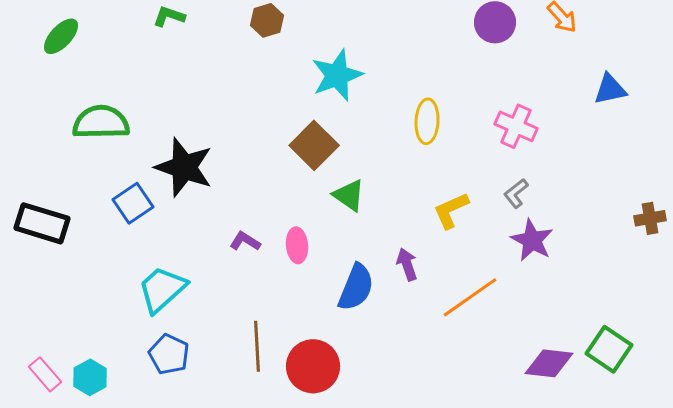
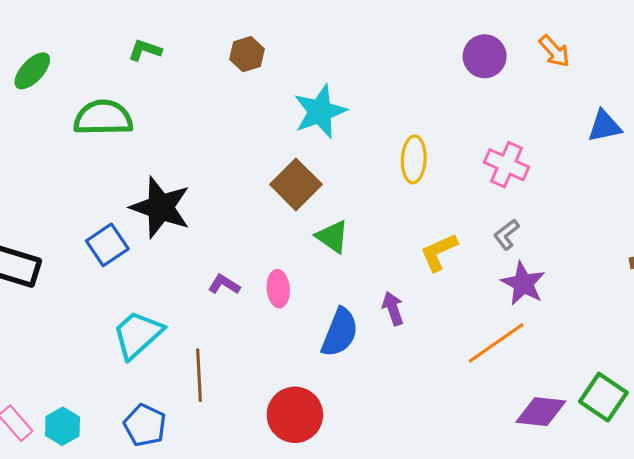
green semicircle: (101, 122) -> (103, 118), moved
orange line: (470, 297) -> (496, 343), moved
brown line: (257, 346) -> (199, 375), moved
blue pentagon: (169, 354) -> (145, 425), moved

